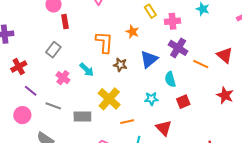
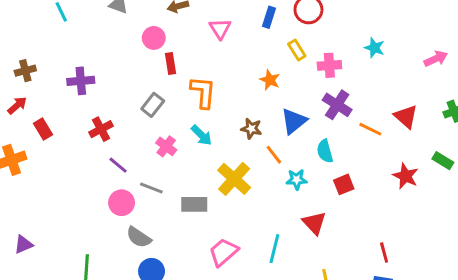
orange L-shape: (104, 42) -> (203, 92), moved
pink circle: (22, 115) -> (122, 203), moved
orange line: (127, 122) -> (274, 155), moved, turned 64

